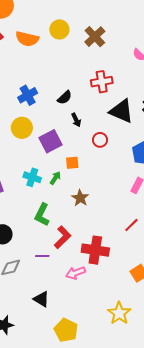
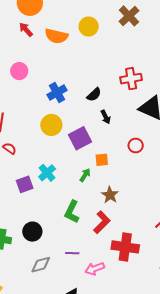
brown cross: (95, 37) -> (129, 16), moved
red circle: (100, 140) -> (136, 146), moved
cyan cross: (32, 177) -> (47, 173), moved, turned 30
red L-shape: (63, 237) -> (102, 222), moved
pink arrow: (76, 273) -> (95, 269), moved

